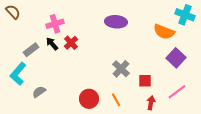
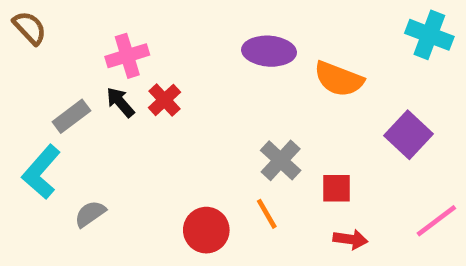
orange semicircle: (164, 32) -> (339, 79), moved
pink line: (177, 92) -> (436, 221), moved
orange line: (116, 100) -> (267, 214), moved
red arrow: (151, 103) -> (350, 239), turned 88

